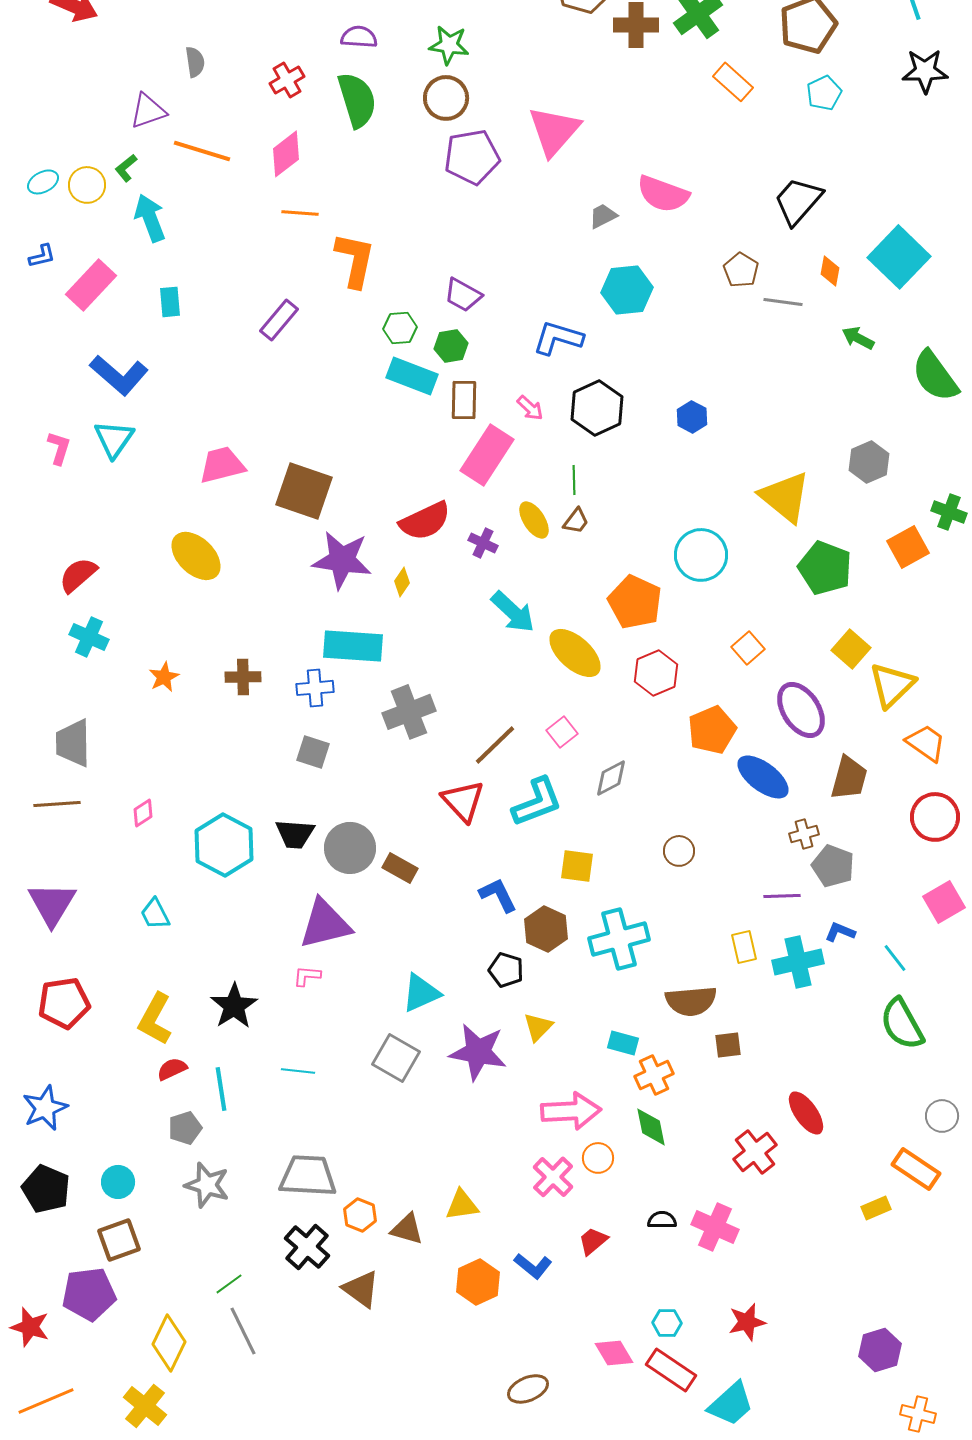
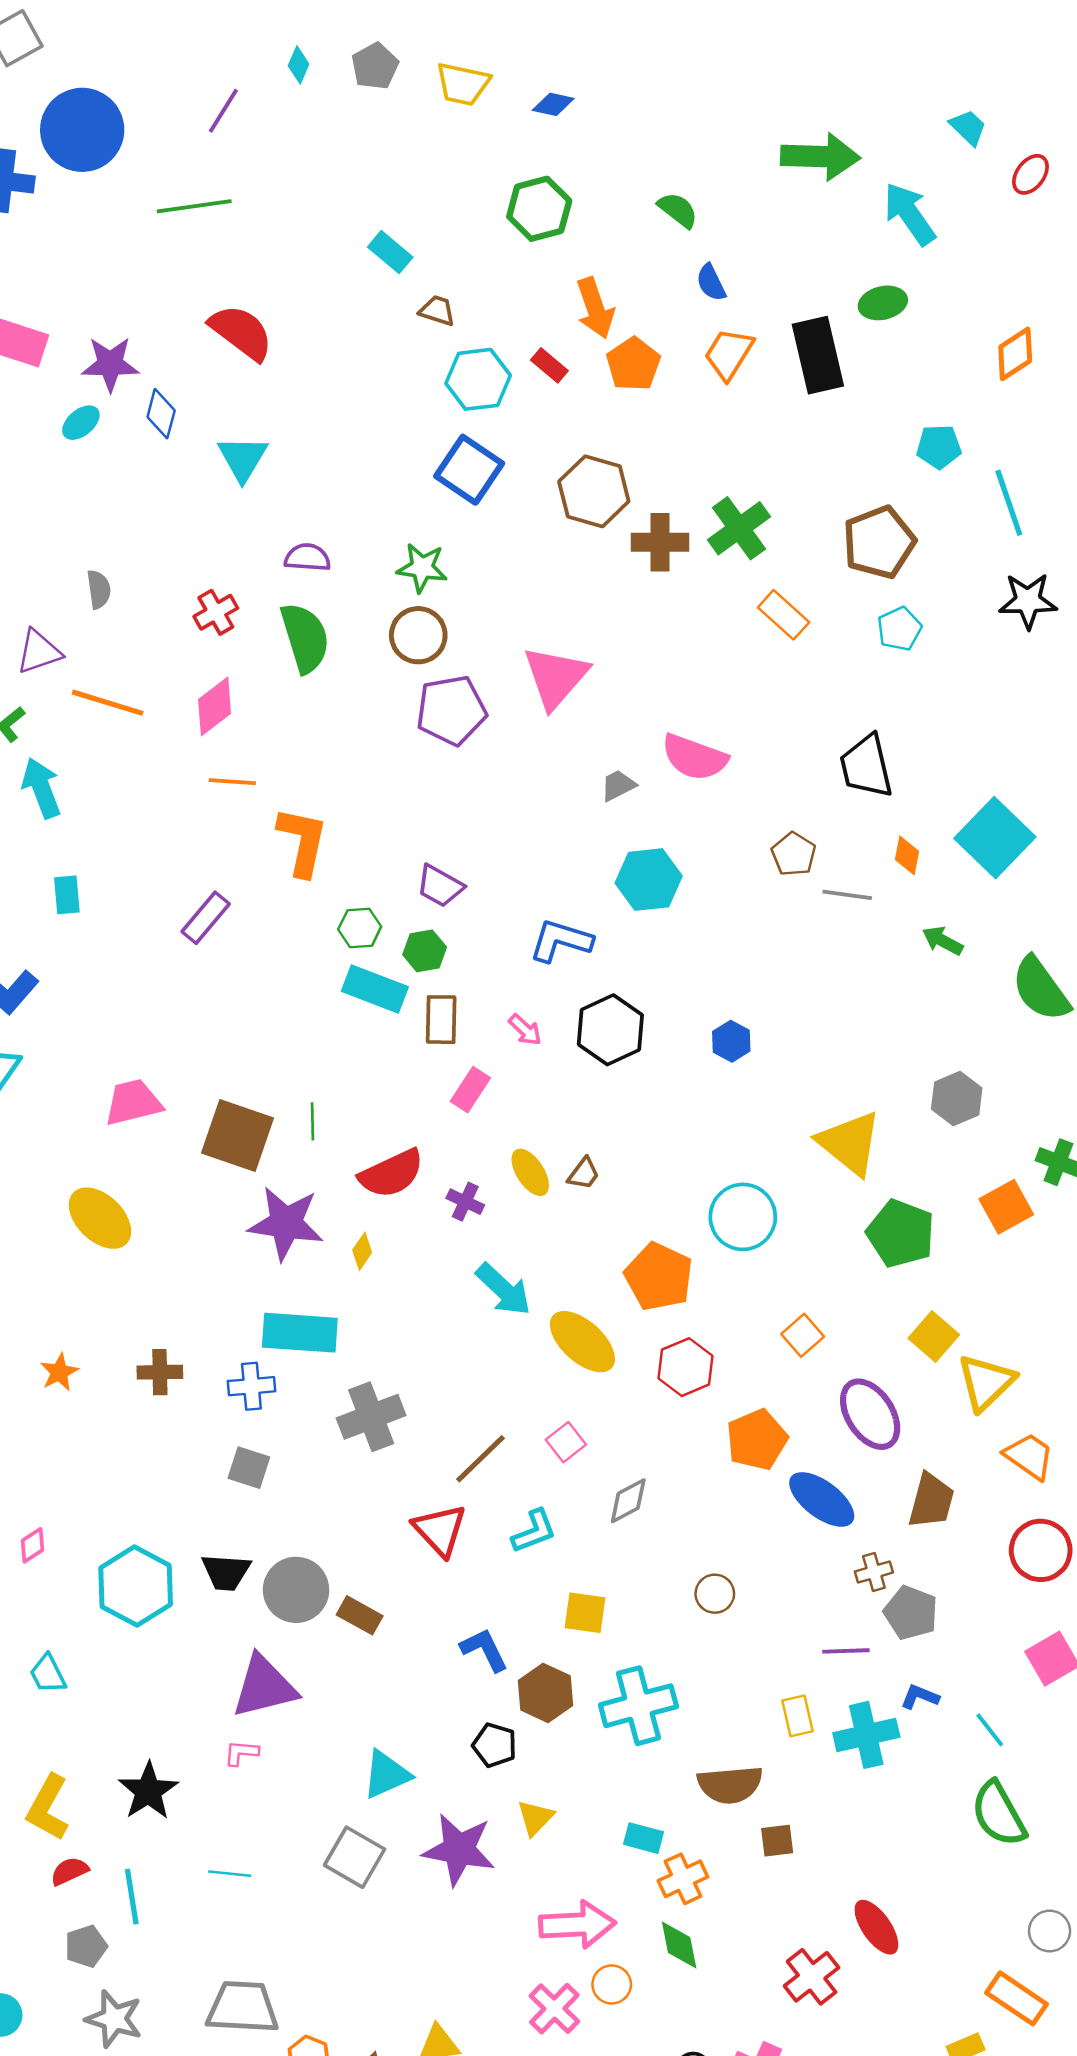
black trapezoid: (798, 201) -> (866, 766), turned -54
pink rectangle: (487, 455) -> (470, 1090), size x0.6
green line: (574, 480) -> (313, 1121), moved
cyan L-shape: (537, 802) -> (534, 1531), size x0.7

